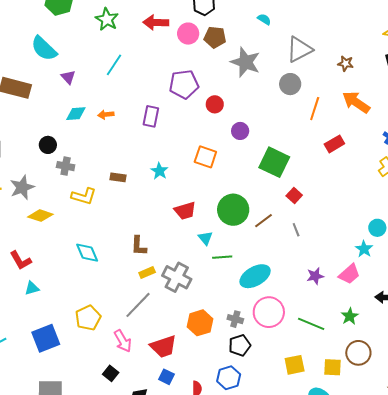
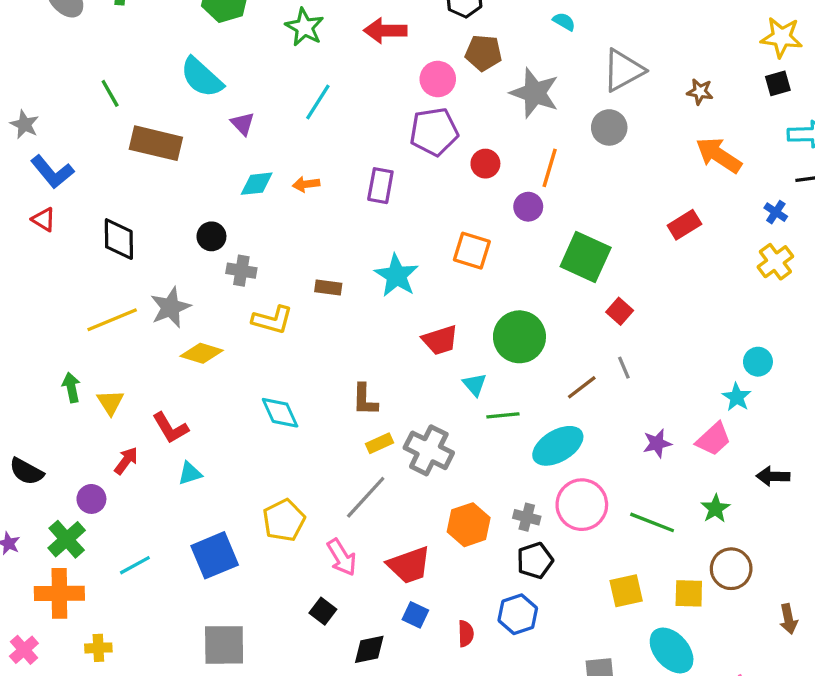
pink circle: (188, 34) -> (438, 79), moved
orange line: (315, 109) -> (550, 168), moved
cyan star: (159, 171) -> (396, 276), size x1.5
brown line: (264, 221) -> (582, 387), moved

